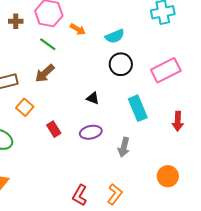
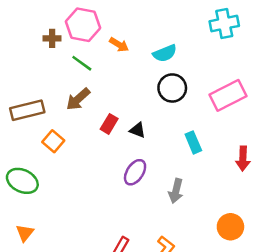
brown cross: (16, 21) -> (52, 38), moved
cyan rectangle: (138, 108) -> (193, 142), size x0.7
red rectangle: (54, 129) -> (109, 124), moved, turned 63
purple ellipse: (91, 132) -> (135, 172), turned -45

